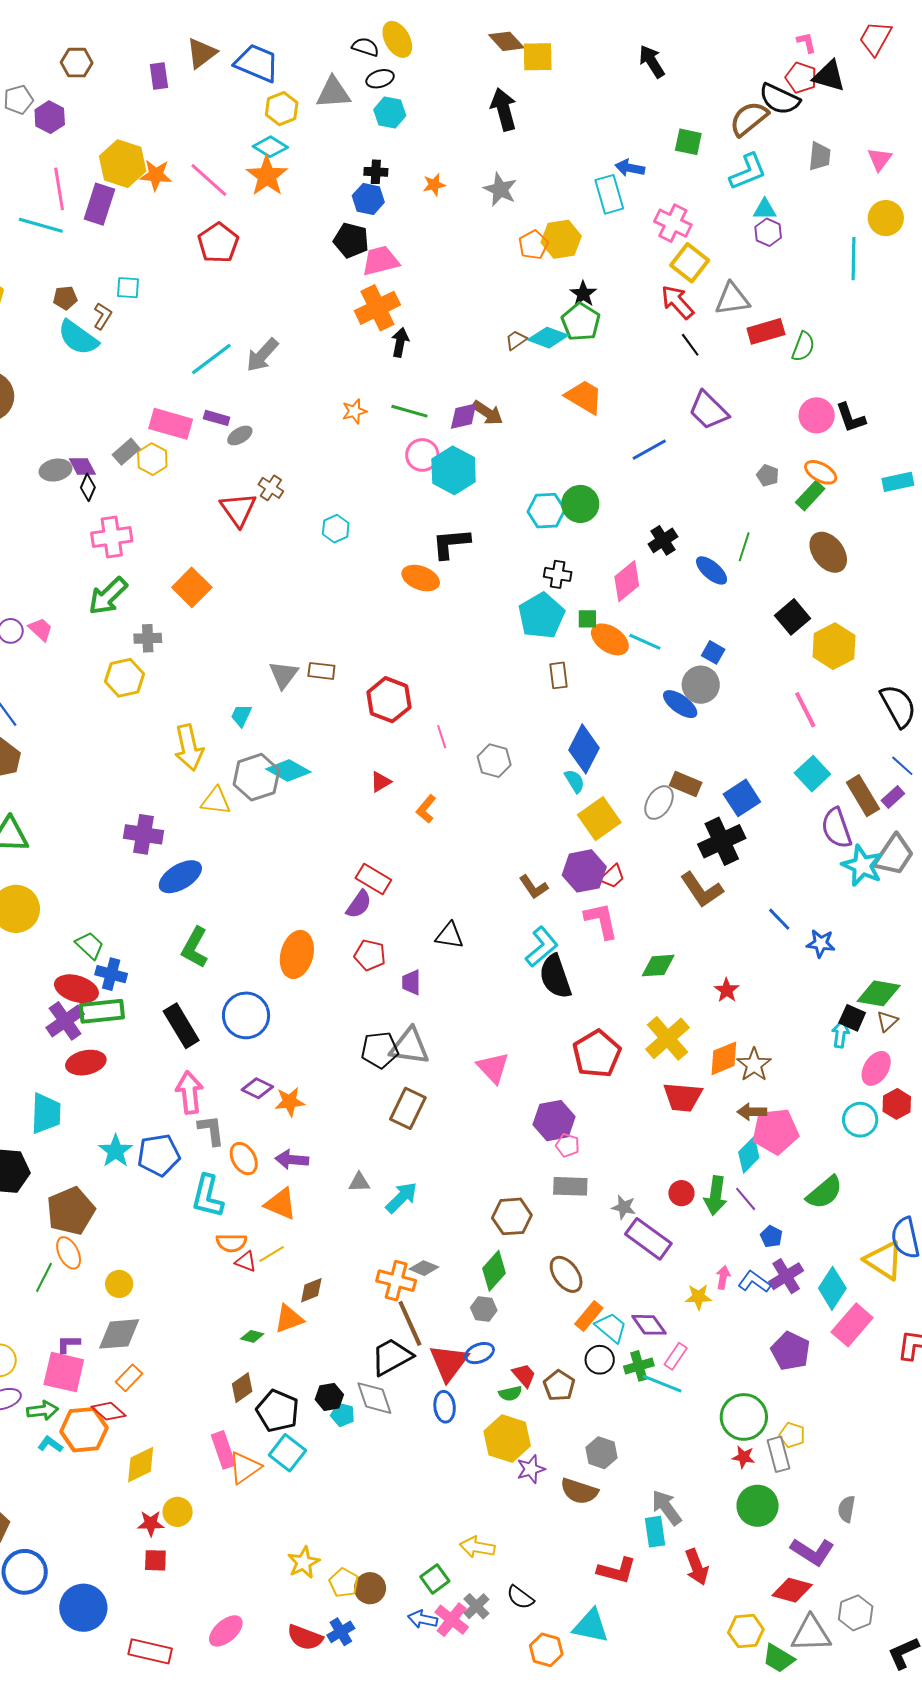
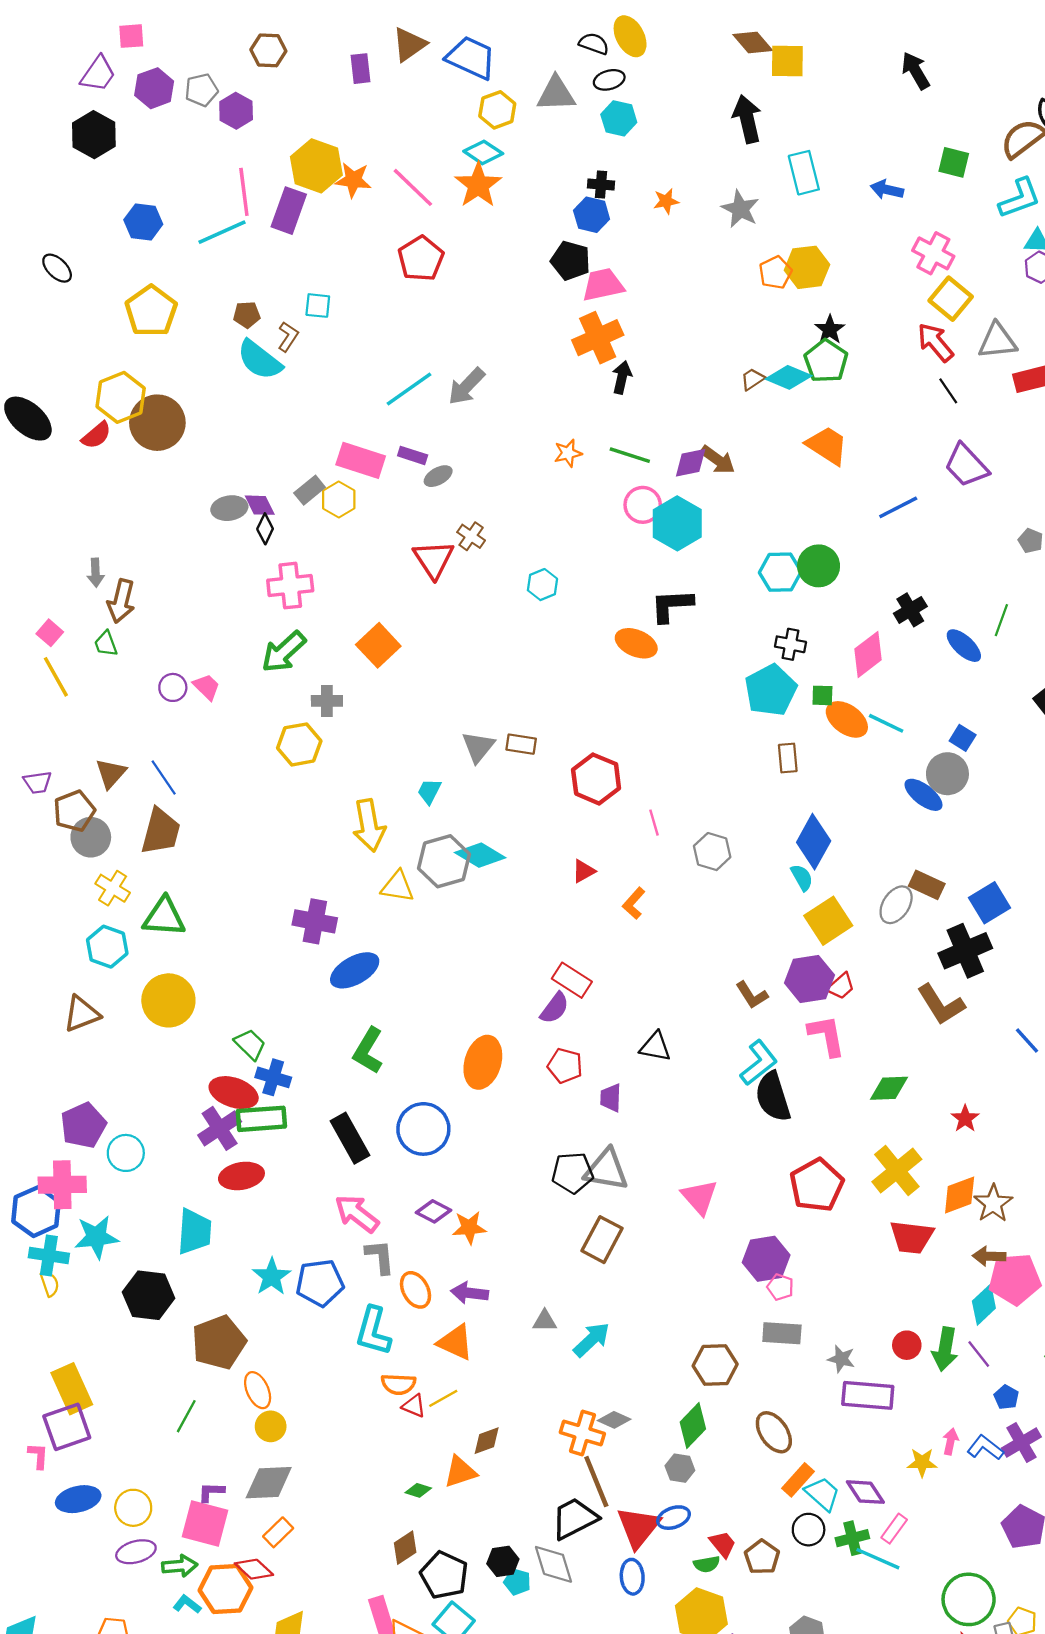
cyan rectangle: (609, 194) -> (804, 173), moved
cyan line: (41, 225) -> (222, 232), turned -42
pink arrow: (189, 1093) -> (357, 1214), turned -48
purple rectangle: (648, 1239) -> (868, 1395), turned -33
orange ellipse: (69, 1253) -> (258, 1390), moved

